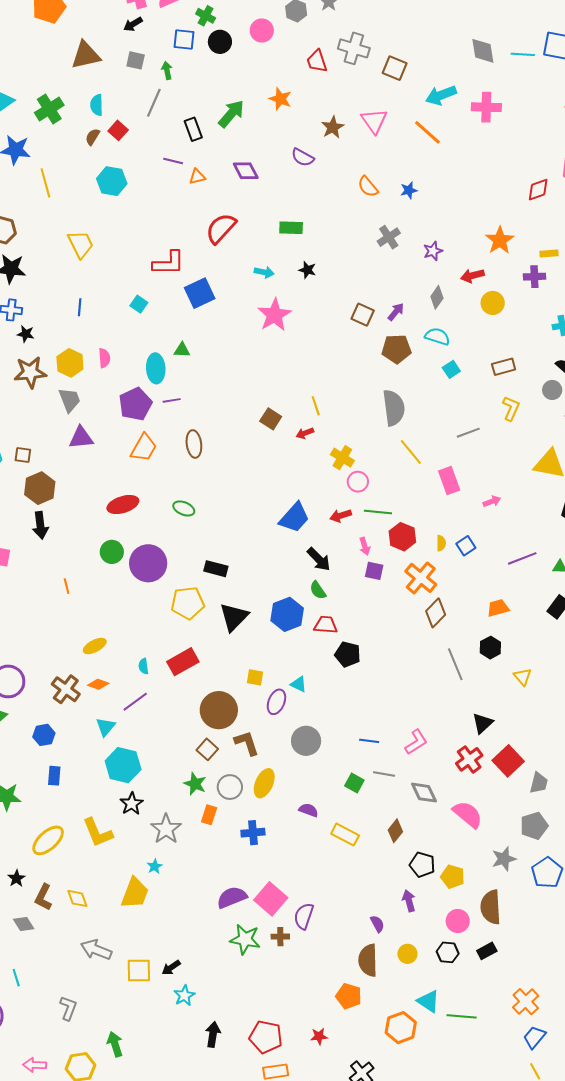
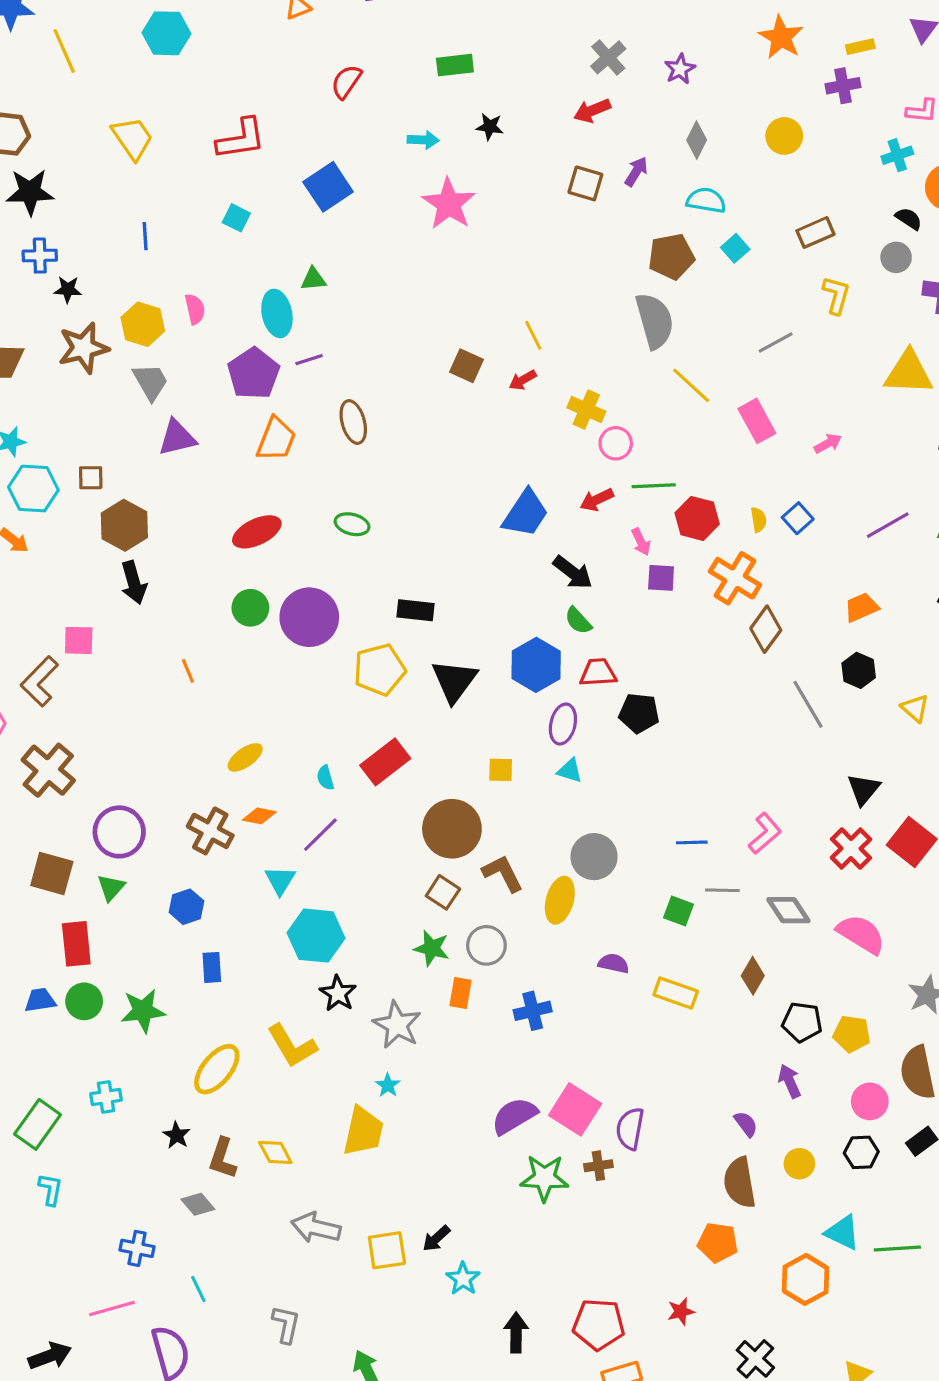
red semicircle: (221, 228) -> (346, 82), size x0.7
red L-shape: (169, 263) -> (241, 139), moved
red arrow: (472, 276) -> (592, 111), moved
brown pentagon: (397, 349) -> (671, 257), moved
purple ellipse: (276, 702) -> (563, 724), moved
yellow ellipse: (264, 783) -> (560, 900), moved

